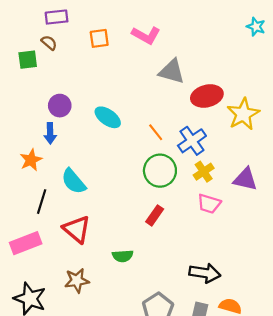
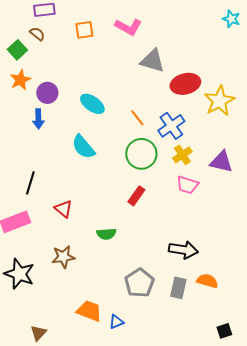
green square: (28, 60) -> (17, 50), turned -36
orange star: (31, 160) -> (20, 80), moved
cyan semicircle: (74, 181) -> (83, 147), moved
red triangle: (77, 229) -> (63, 209), size x0.7

